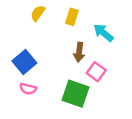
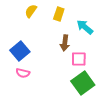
pink square: (96, 72) -> (79, 59), turned -35
green square: (75, 94) -> (83, 83), moved, turned 35

